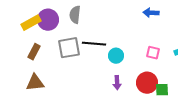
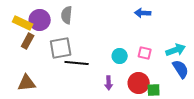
yellow rectangle: (31, 23) -> (23, 23), turned 54
black line: (94, 44) -> (77, 63), moved
brown rectangle: (34, 52) -> (28, 41), moved
cyan circle: (116, 56) -> (120, 56), moved

